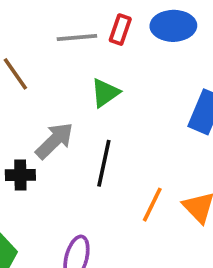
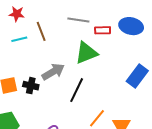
red rectangle: (120, 30) -> (103, 30), moved, turned 56
green triangle: (105, 93) -> (86, 53), size x1.4

